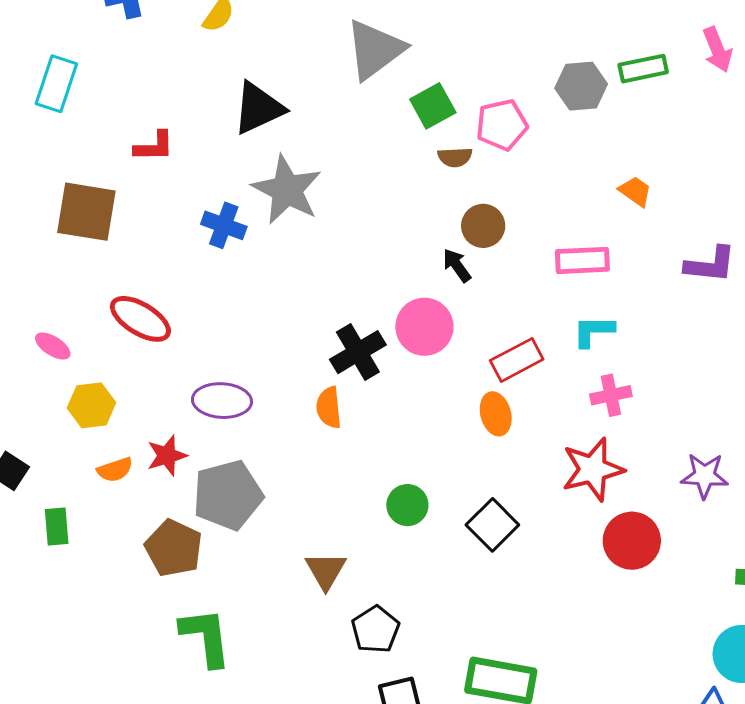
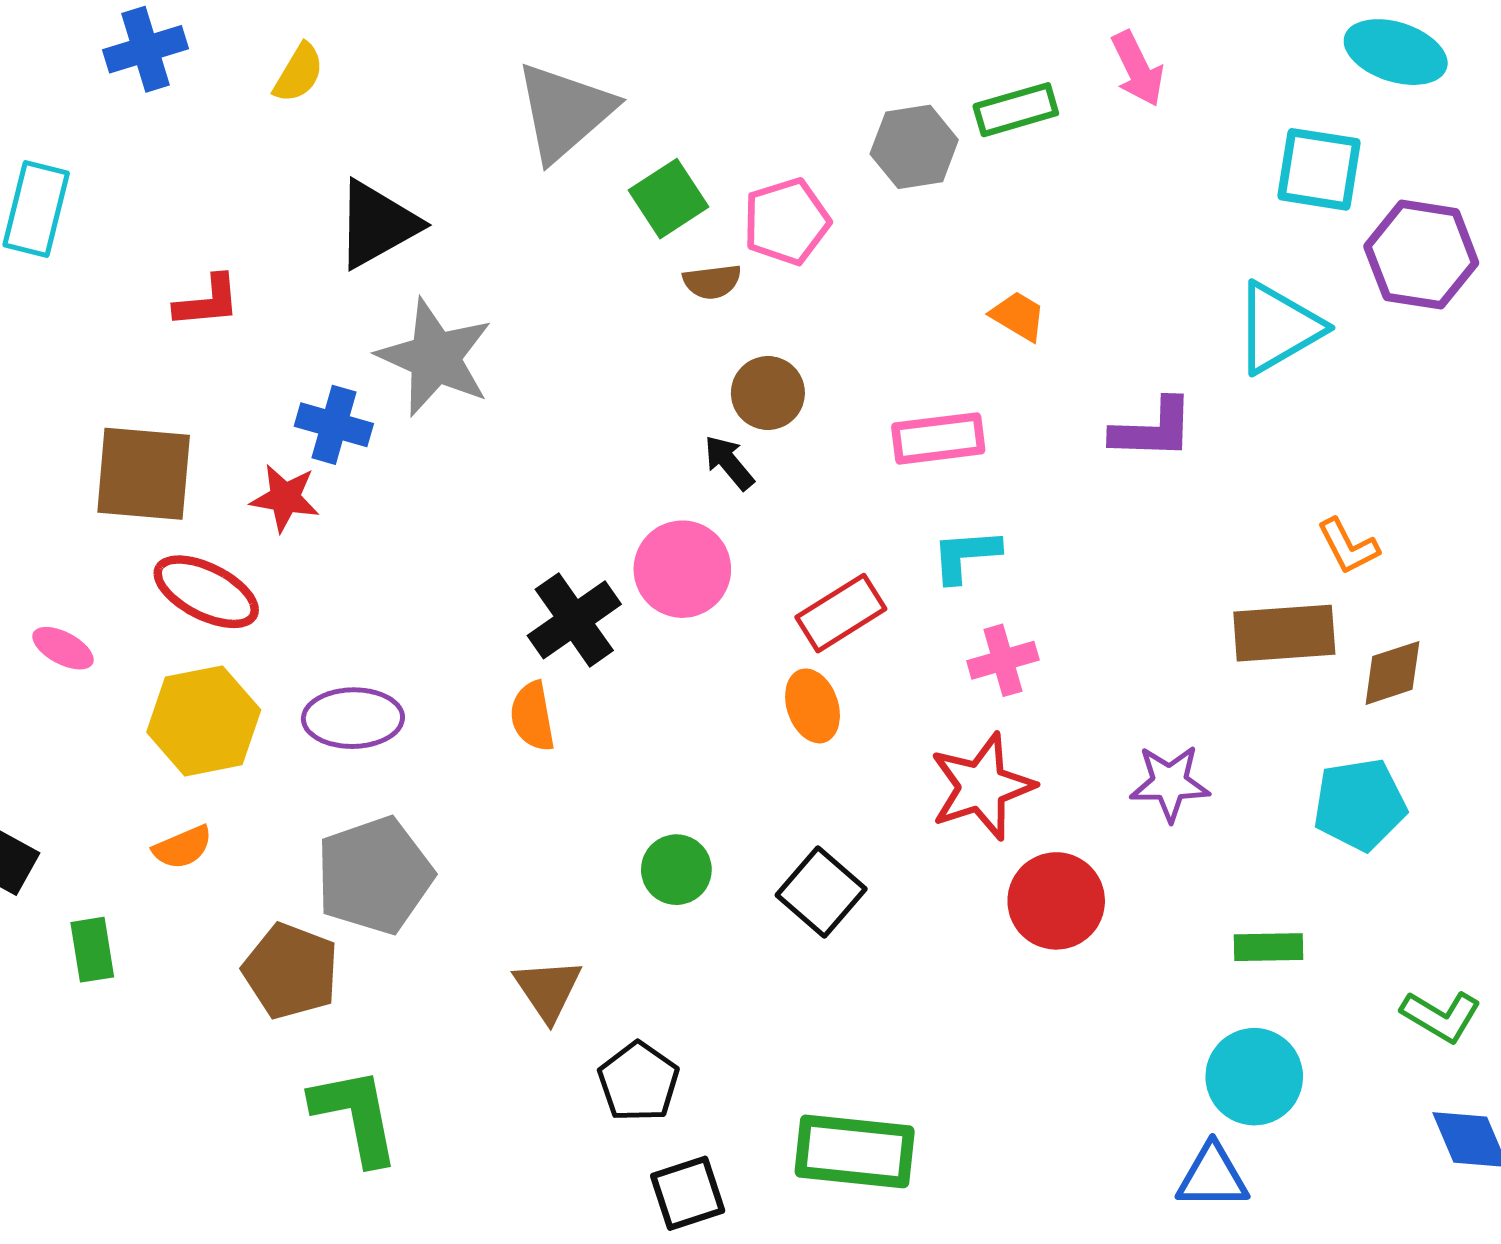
brown square: (86, 212) -> (144, 474), moved
yellow hexagon: (92, 405) -> (204, 721), moved, size x1.4
red star: (167, 456) -> (285, 498), moved, turned 30

